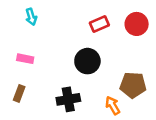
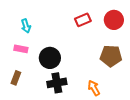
cyan arrow: (31, 17) -> (26, 26), moved
black circle: (87, 61) -> (50, 58), moved
brown pentagon: (133, 85) -> (111, 56), moved

